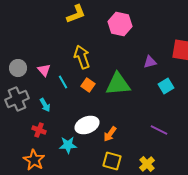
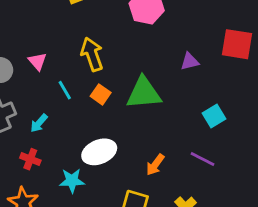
pink triangle: (44, 70) -> (37, 61), moved
cyan square: (166, 86) -> (214, 116), moved
cyan arrow: (45, 105) -> (39, 123), turned 72
orange arrow: (110, 134) -> (155, 165), moved

